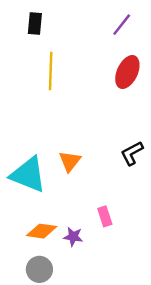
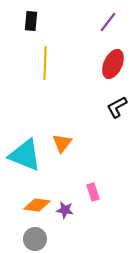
black L-shape: (132, 153) -> (117, 107), moved

